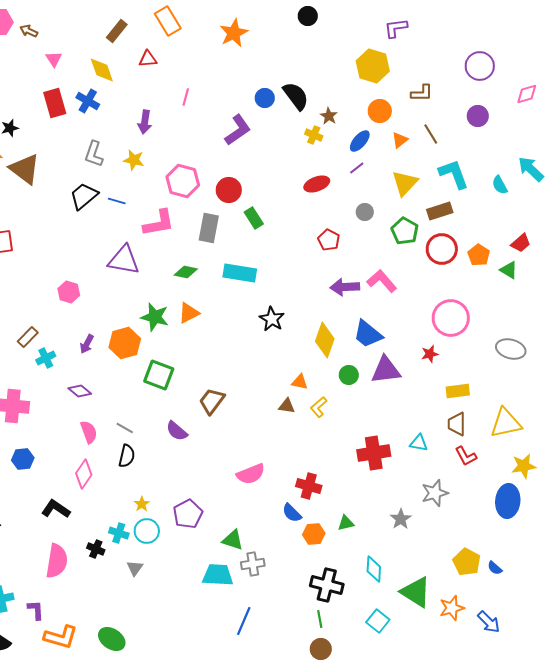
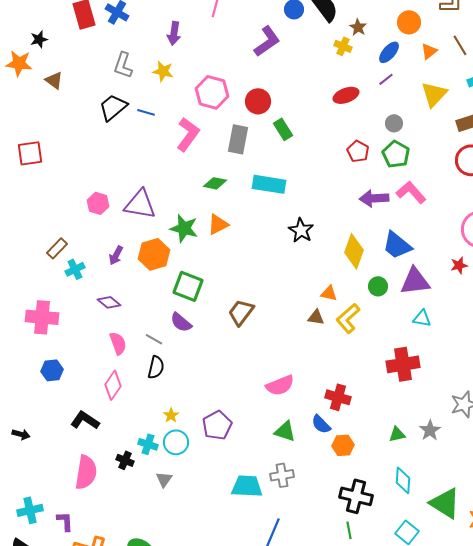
brown triangle: (25, 169) -> (54, 80), size x0.6
pink L-shape: (159, 223) -> (188, 134), turned -44
green pentagon: (405, 231) -> (396, 154), moved
purple triangle: (124, 260) -> (140, 204), moved
yellow L-shape: (319, 407) -> (348, 318), size x1.4
purple semicircle: (177, 431) -> (181, 322), moved
cyan triangle: (419, 443) -> (422, 318), moved
green triangle: (346, 523) -> (397, 434), moved
green triangle: (233, 540) -> (285, 431), moved

